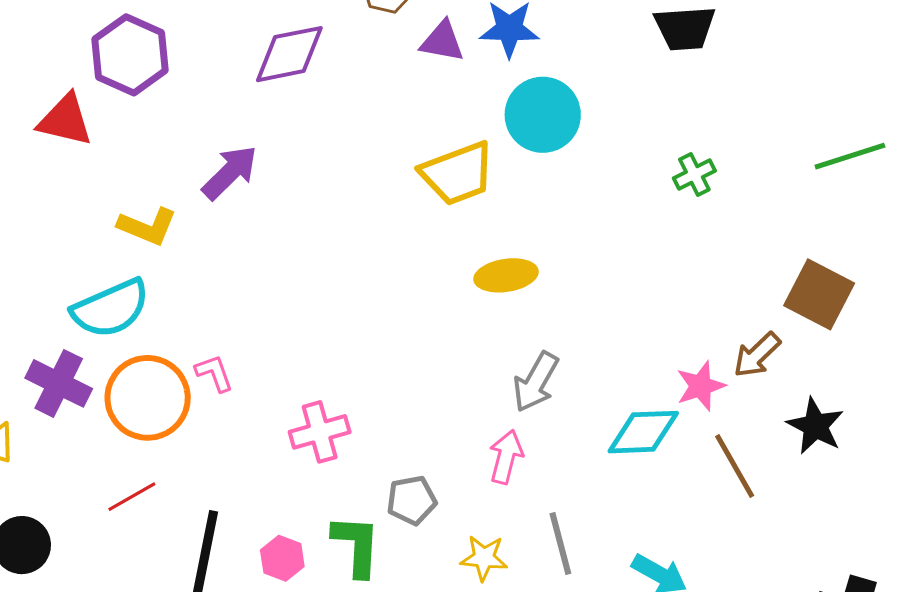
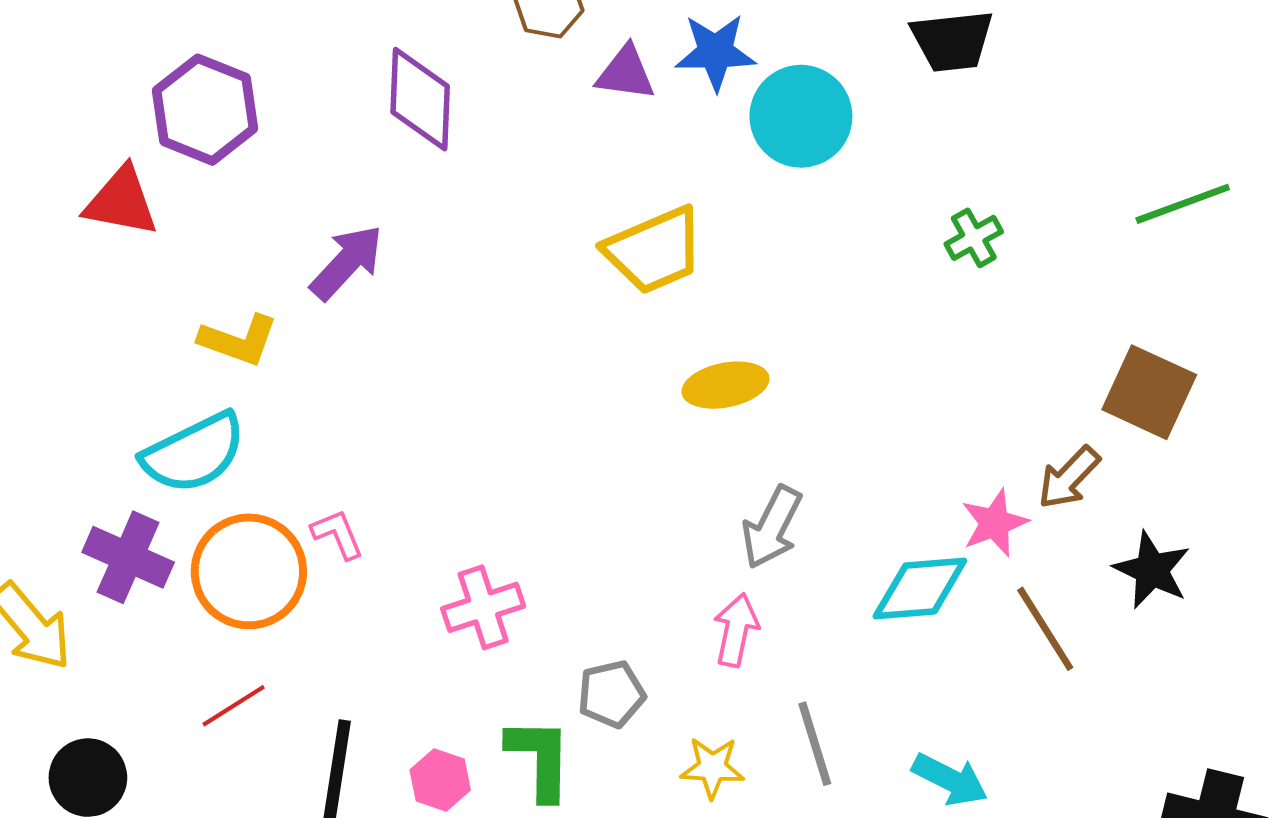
purple diamond: (289, 54) -> (420, 99), turned -74
cyan circle: (543, 115) -> (801, 116), moved

